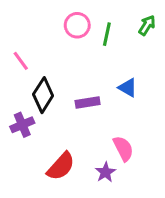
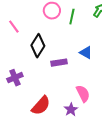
pink line: (21, 61) -> (14, 27), moved
black diamond: (43, 95) -> (38, 46), moved

